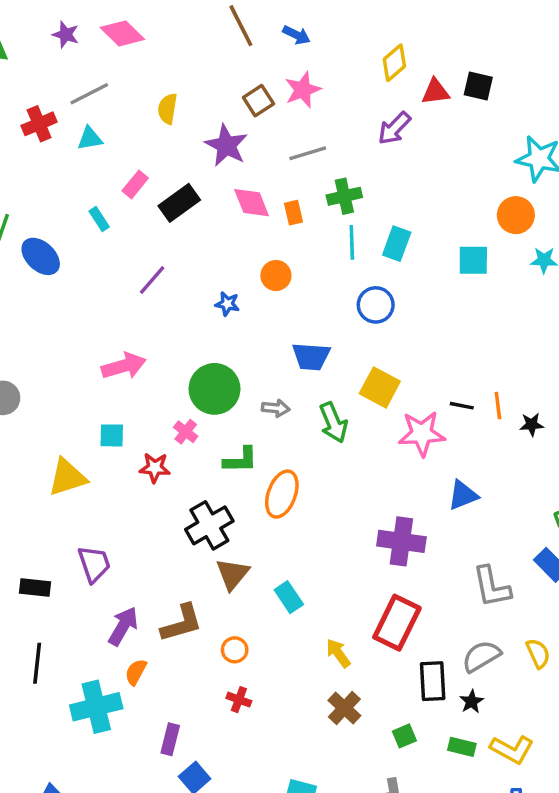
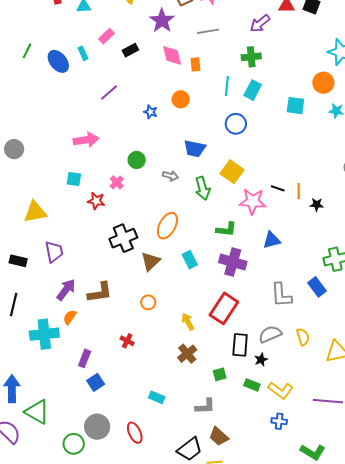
green cross: (344, 196) -> (251, 57), moved
black rectangle: (179, 203) -> (130, 50), size x0.7
blue ellipse: (41, 256) -> (58, 61), moved
green circle: (214, 389) -> (137, 160), size x0.6
green L-shape: (240, 460) -> (226, 229), moved
yellow triangle: (67, 477) -> (35, 212), moved
brown triangle: (232, 574) -> (151, 261), moved
cyan rectangle: (289, 597) -> (190, 260), moved
orange circle: (235, 650) -> (148, 302), moved

